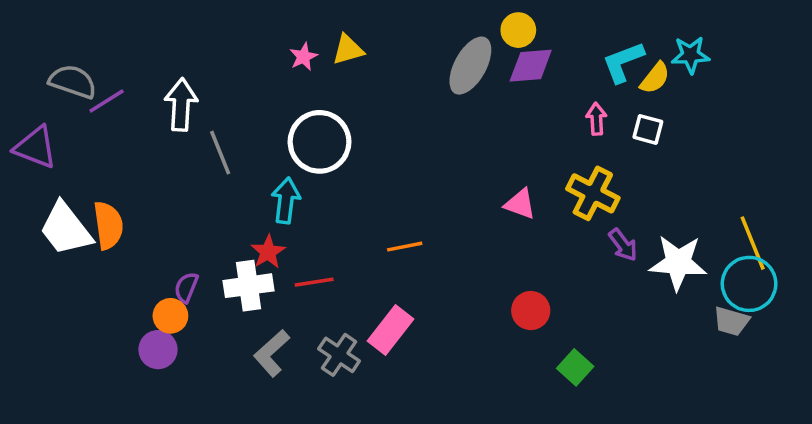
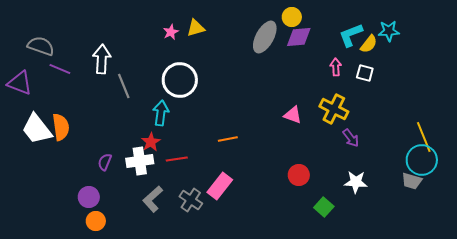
purple line: (107, 101) -> (60, 69), moved, turned 55
white star: (678, 263) -> (356, 182), moved, size x0.7
orange circle: (170, 316) -> (96, 221), moved

